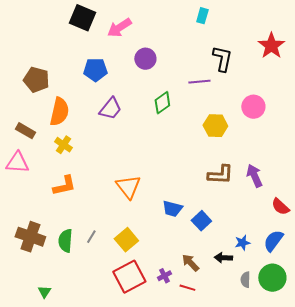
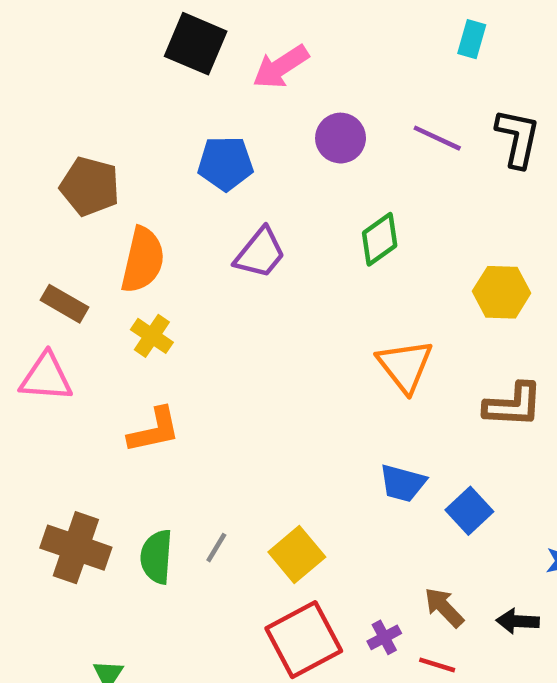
purple line: (199, 82) -> (437, 138), moved, turned 30
orange triangle: (128, 187) -> (405, 366), moved
black arrow: (223, 258) -> (518, 621), moved

